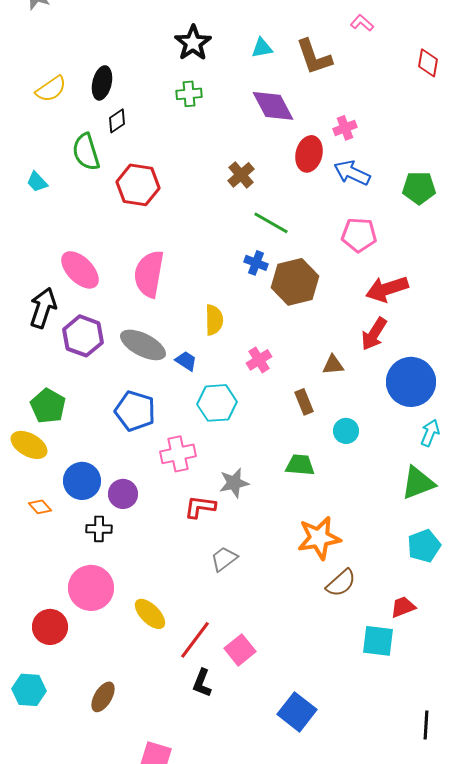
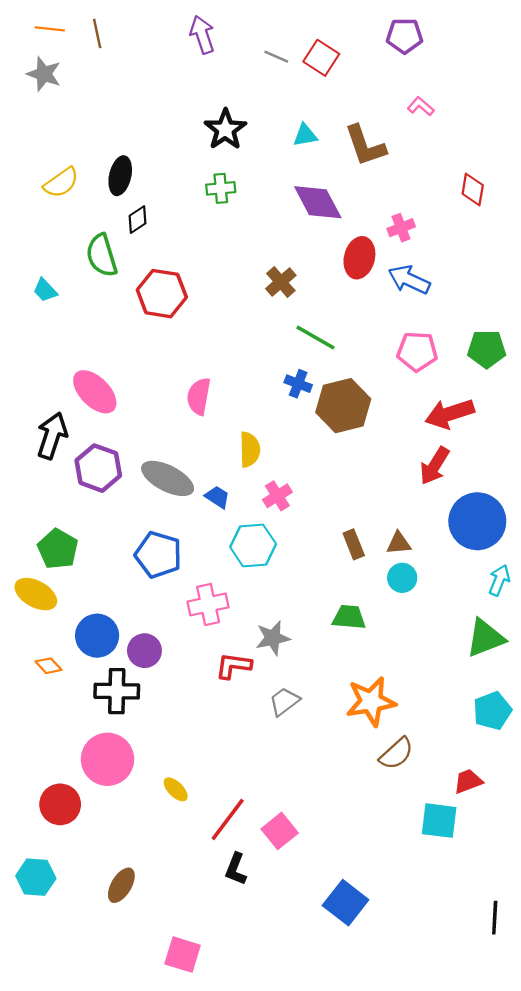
red diamond: (428, 63) -> (473, 190), moved
green pentagon: (419, 188) -> (487, 349), moved
pink semicircle: (149, 274) -> (199, 396), moved, size x0.7
pink cross: (259, 360) -> (277, 496), moved
brown triangle: (333, 365) -> (399, 543), moved
black cross: (99, 529) -> (117, 691), size x1.5
gray trapezoid: (224, 559) -> (284, 702), moved
yellow ellipse: (150, 614) -> (176, 789), size x0.7

